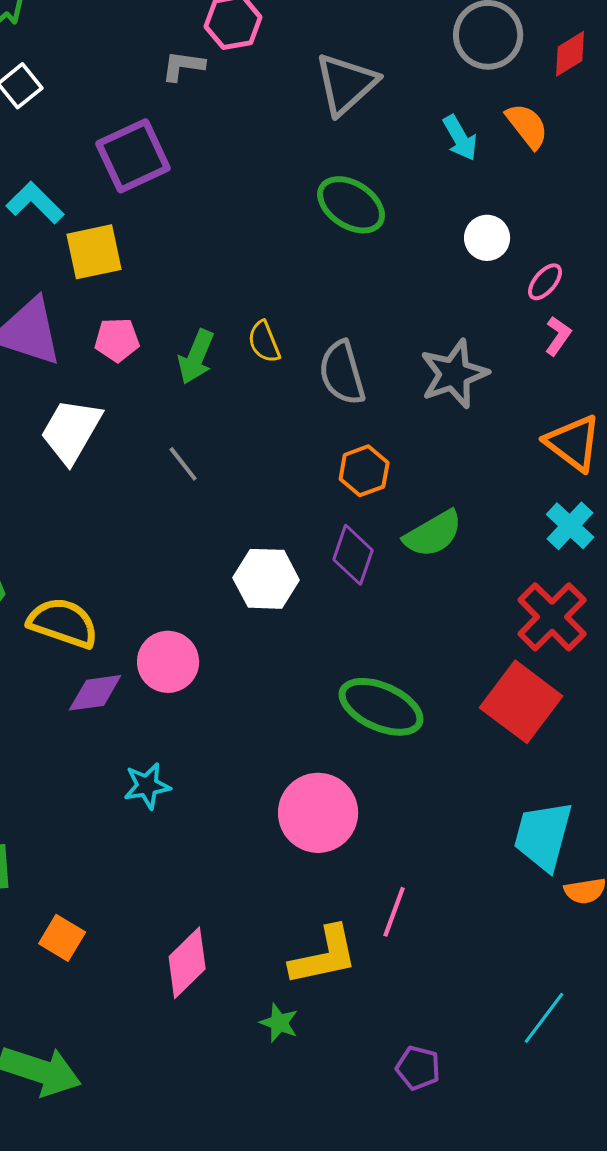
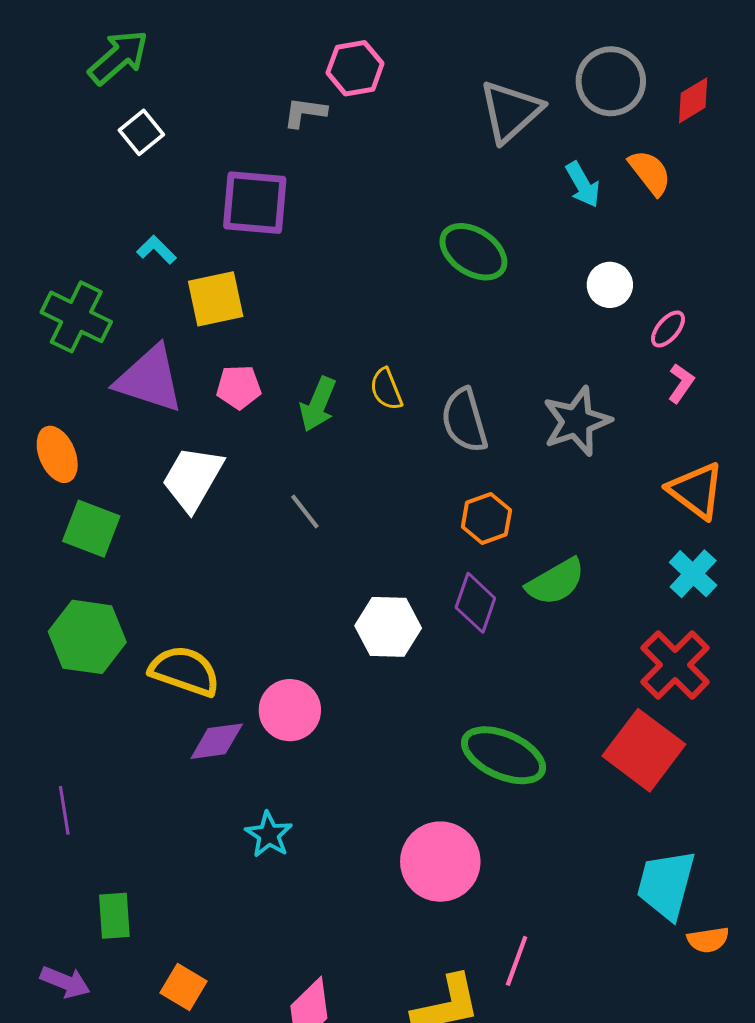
gray triangle: (346, 84) -> (511, 111), moved
purple square: (133, 156) -> (255, 203), turned 30
cyan L-shape: (35, 203) -> (156, 250), size x0.7
cyan star: (147, 786) -> (269, 834), turned -30

